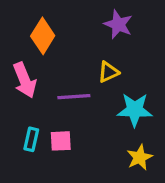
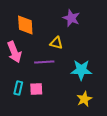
orange diamond: (43, 36) -> (25, 25), turned -35
yellow triangle: (108, 72) -> (56, 43), moved, turned 40

